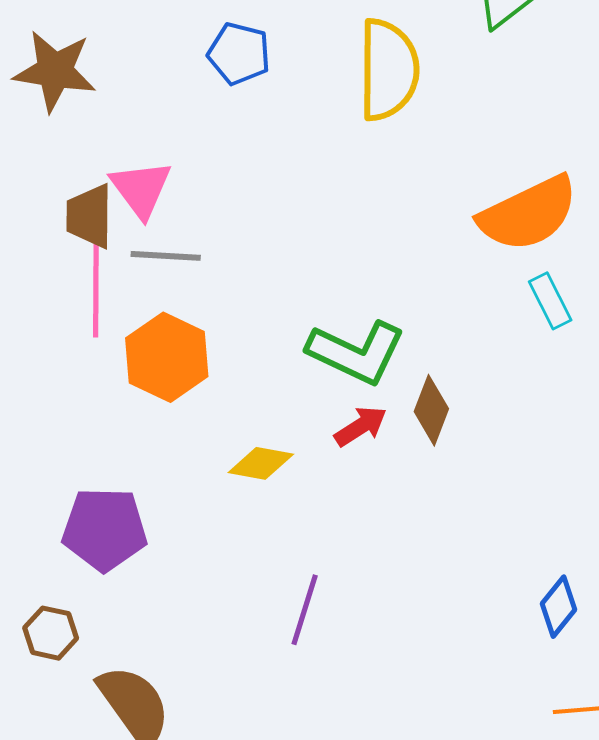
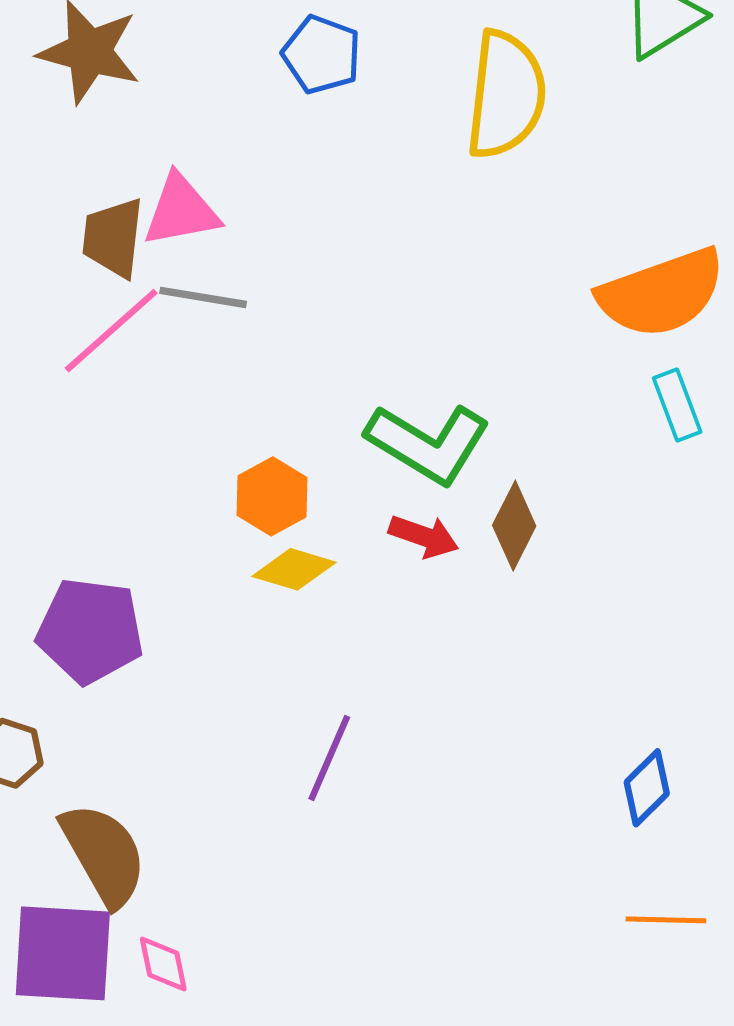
pink triangle: (141, 189) -> (181, 211), turned 50
pink line: (96, 290) -> (111, 331), turned 42
orange hexagon: (167, 357) -> (272, 496), moved, size x0.7
red arrow: (361, 426) -> (424, 536), turned 46

